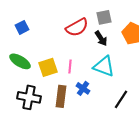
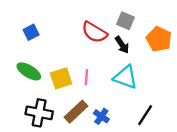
gray square: (104, 17) -> (126, 21), turned 35
red semicircle: (77, 27) -> (94, 32), turned 60
blue cross: (83, 88) -> (101, 116), moved
brown rectangle: (61, 96) -> (76, 112), turned 40

